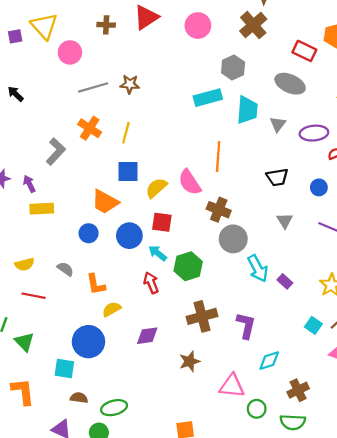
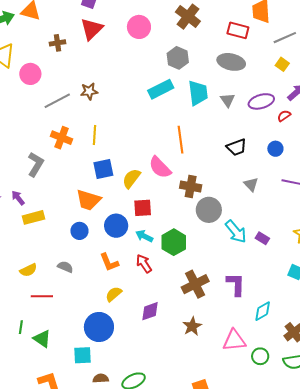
orange L-shape: (96, 284) -> (109, 262), moved

